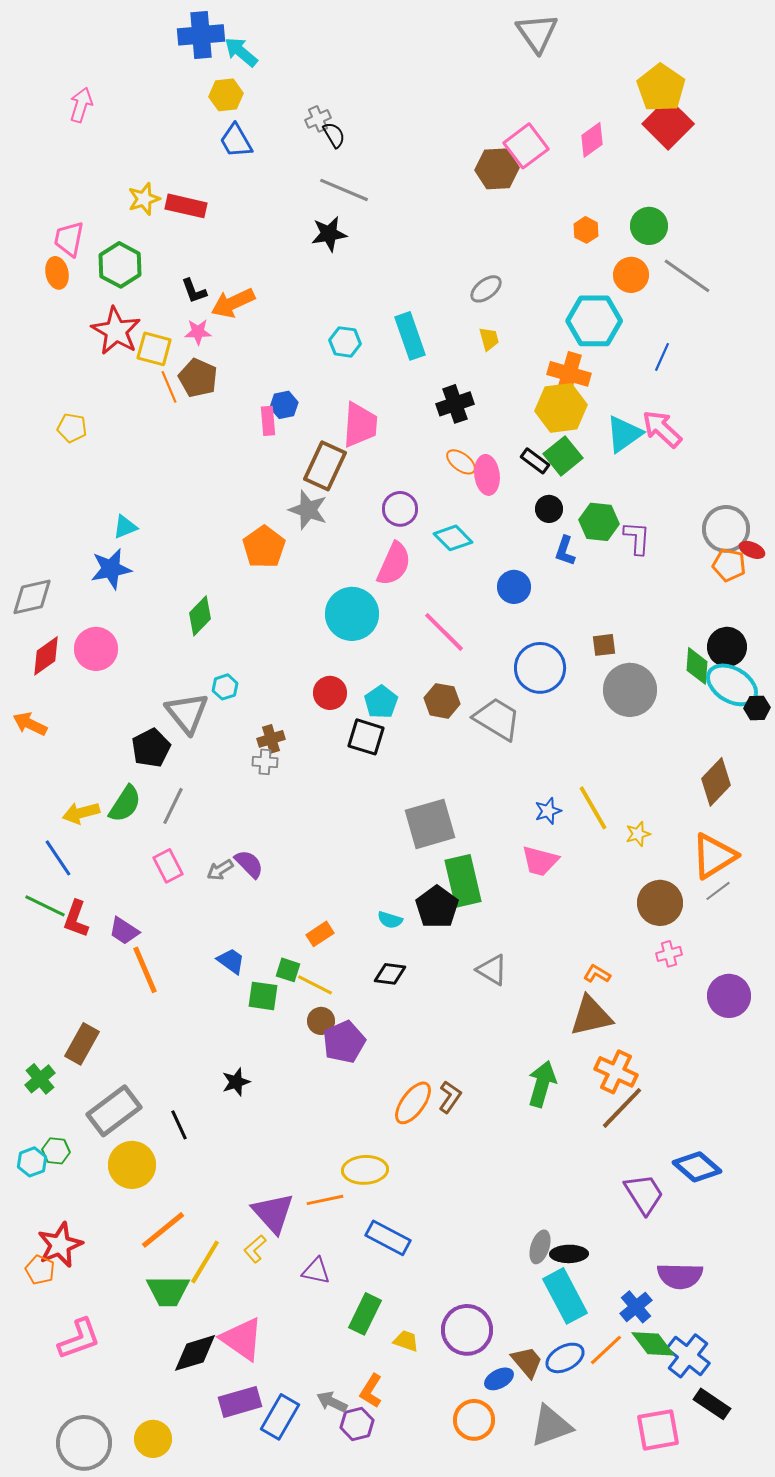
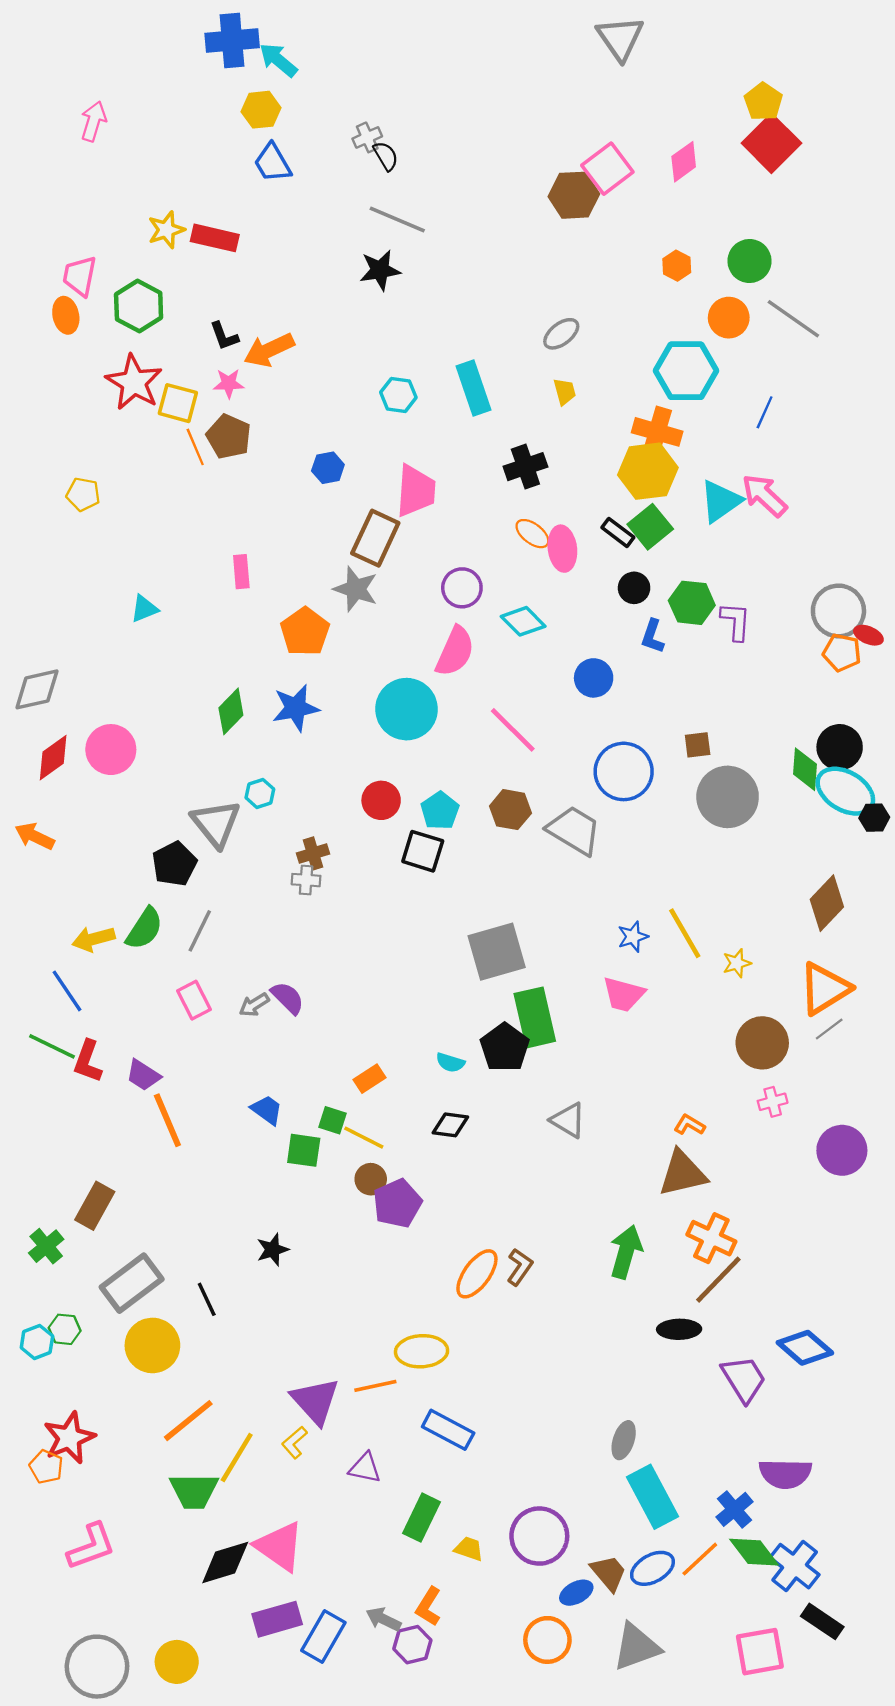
yellow pentagon: (661, 88) -> (763, 102), size x0.7
pink rectangle: (268, 421) -> (241, 572), moved
blue star: (111, 569) -> (296, 708), moved
black ellipse: (569, 1254) -> (679, 1329), moved

